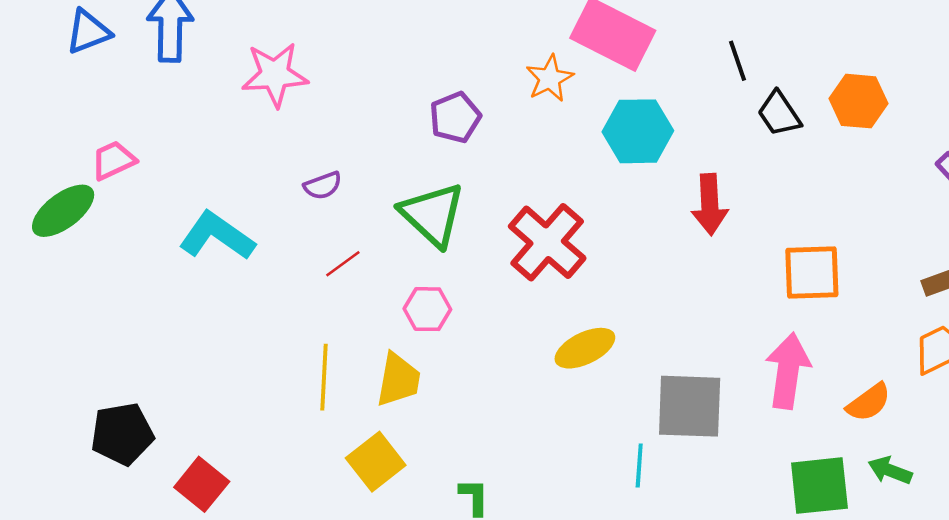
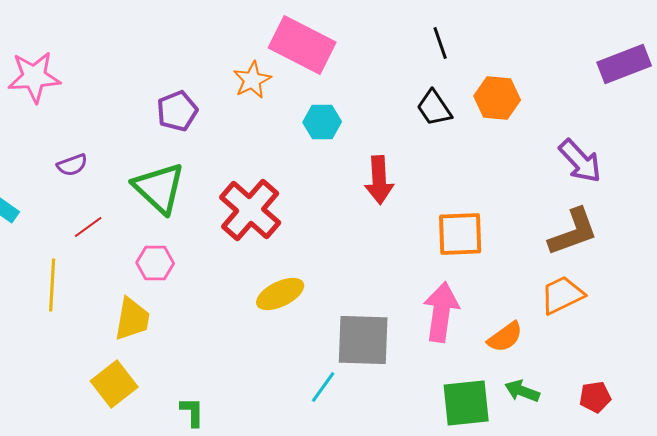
black line: (738, 61) -> (440, 43), moved
cyan hexagon: (638, 131) -> (322, 122), size x0.7
yellow line: (324, 377) -> (52, 285), moved
cyan line: (639, 465) -> (323, 387), turned 32

